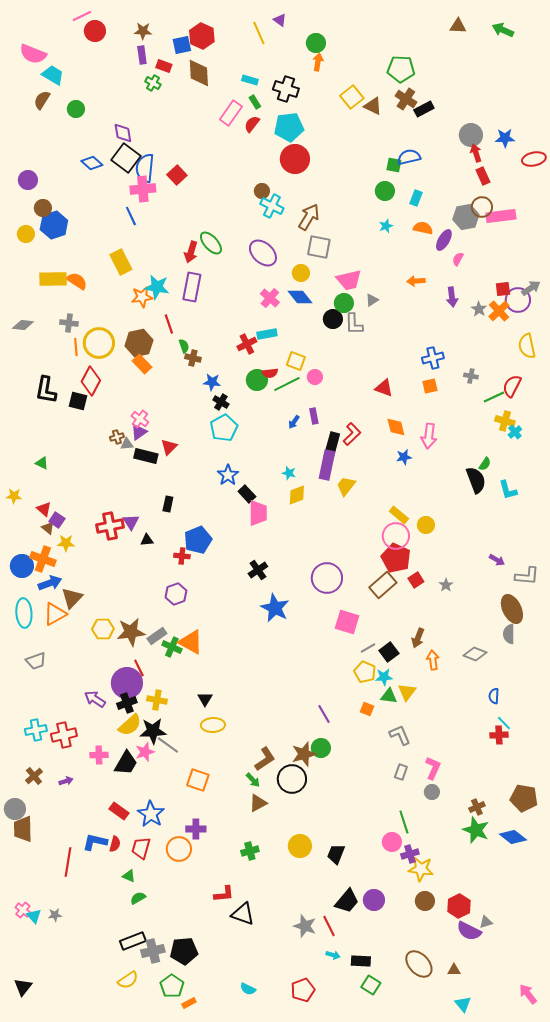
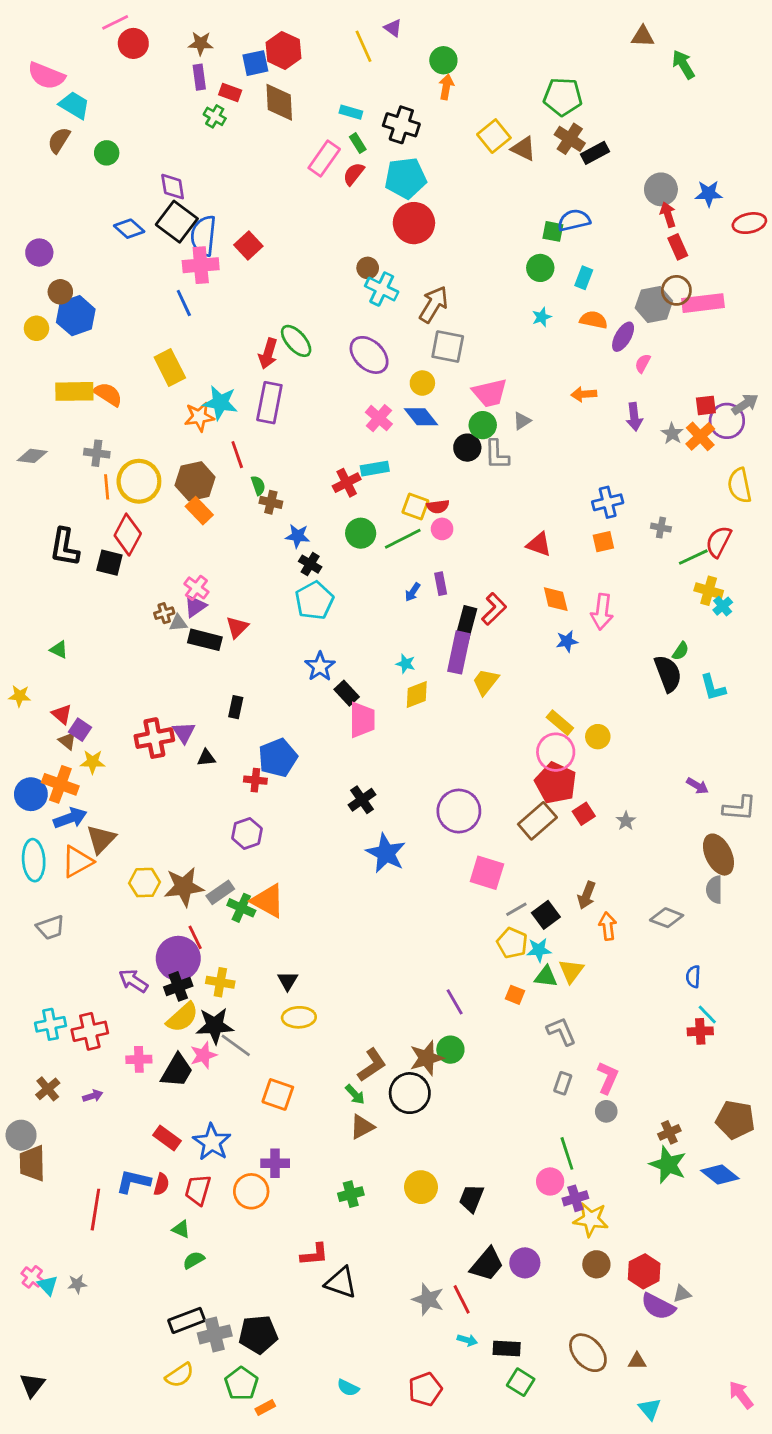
green arrow: (503, 30) -> (683, 64), moved, turned 35
red semicircle: (270, 373) -> (438, 507), moved

